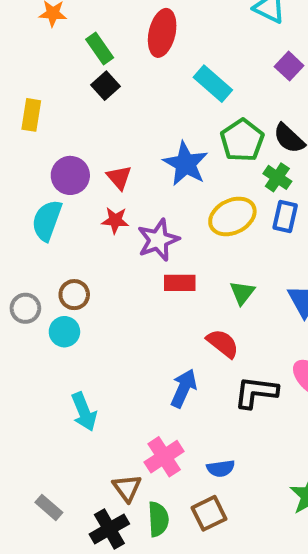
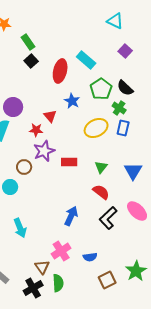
red ellipse: (162, 33) -> (60, 71), moved
blue star: (186, 164) -> (72, 101), size x0.7
red triangle: (119, 177) -> (50, 116), moved
purple star: (158, 240) -> (44, 151), moved
brown circle: (74, 295) -> (24, 167), moved
red semicircle: (223, 343) -> (101, 192), moved
black L-shape: (256, 392) -> (108, 218), turned -50
brown square: (209, 513) -> (107, 280), moved

